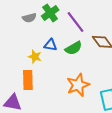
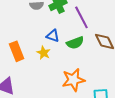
yellow star: (35, 57) -> (44, 53), moved
orange rectangle: (28, 80) -> (17, 51), moved, turned -30

